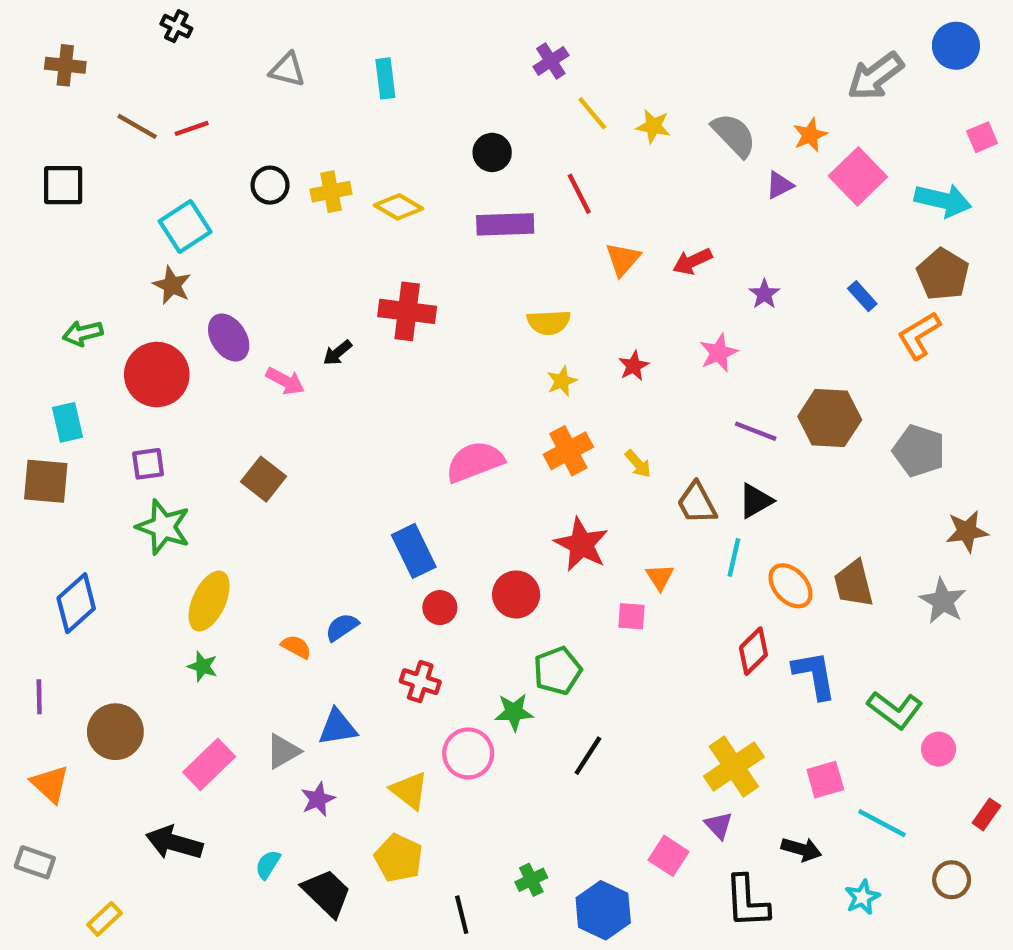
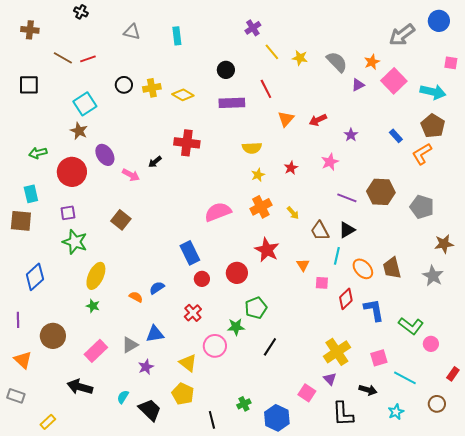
pink square: (982, 137) -> (451, 63), turned 32
pink square: (631, 616) -> (322, 283), moved
red cross: (420, 682) -> (193, 313), turned 30

